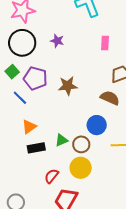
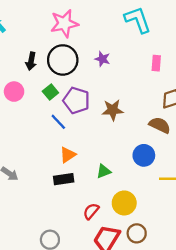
brown circle: (81, 144) -> (137, 233), moved
black rectangle: (36, 148) -> (64, 179), moved

